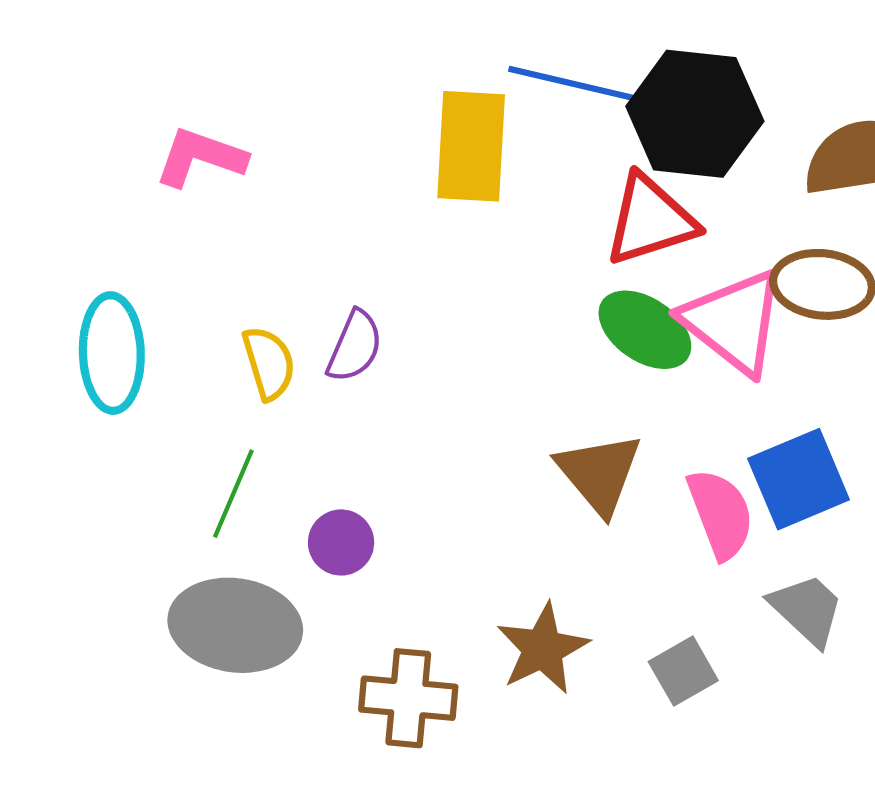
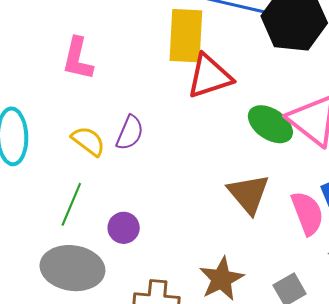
pink L-shape: (200, 157) -> (78, 59), moved, turned -96
red triangle: (650, 220) -> (209, 76), moved
yellow semicircle: (269, 363) -> (88, 141), turned -36

